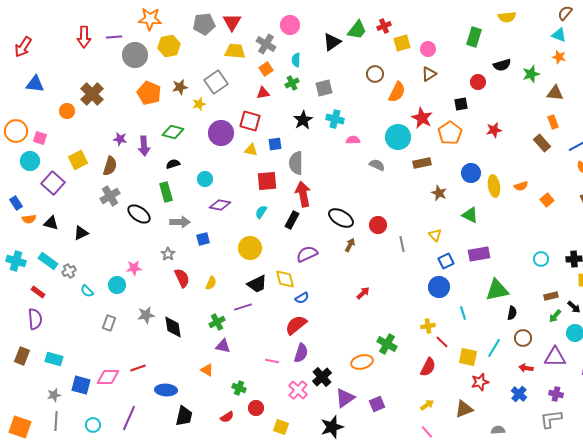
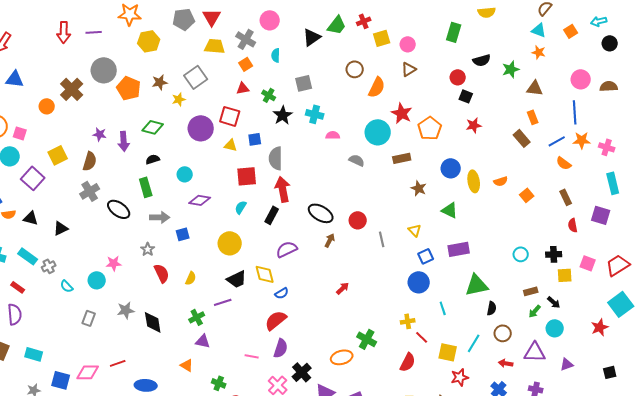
gray circle: (135, 55) -> (104, 70), moved
green cross: (292, 83) -> (269, 95), moved, turned -32
black square: (461, 104) -> (466, 96), moved, turned 32

